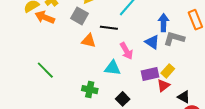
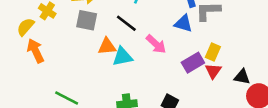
orange arrow: (45, 17) -> (35, 51), moved, turned 60
black line: (109, 28) -> (126, 23), turned 48
cyan triangle: (112, 68) -> (122, 57), moved

